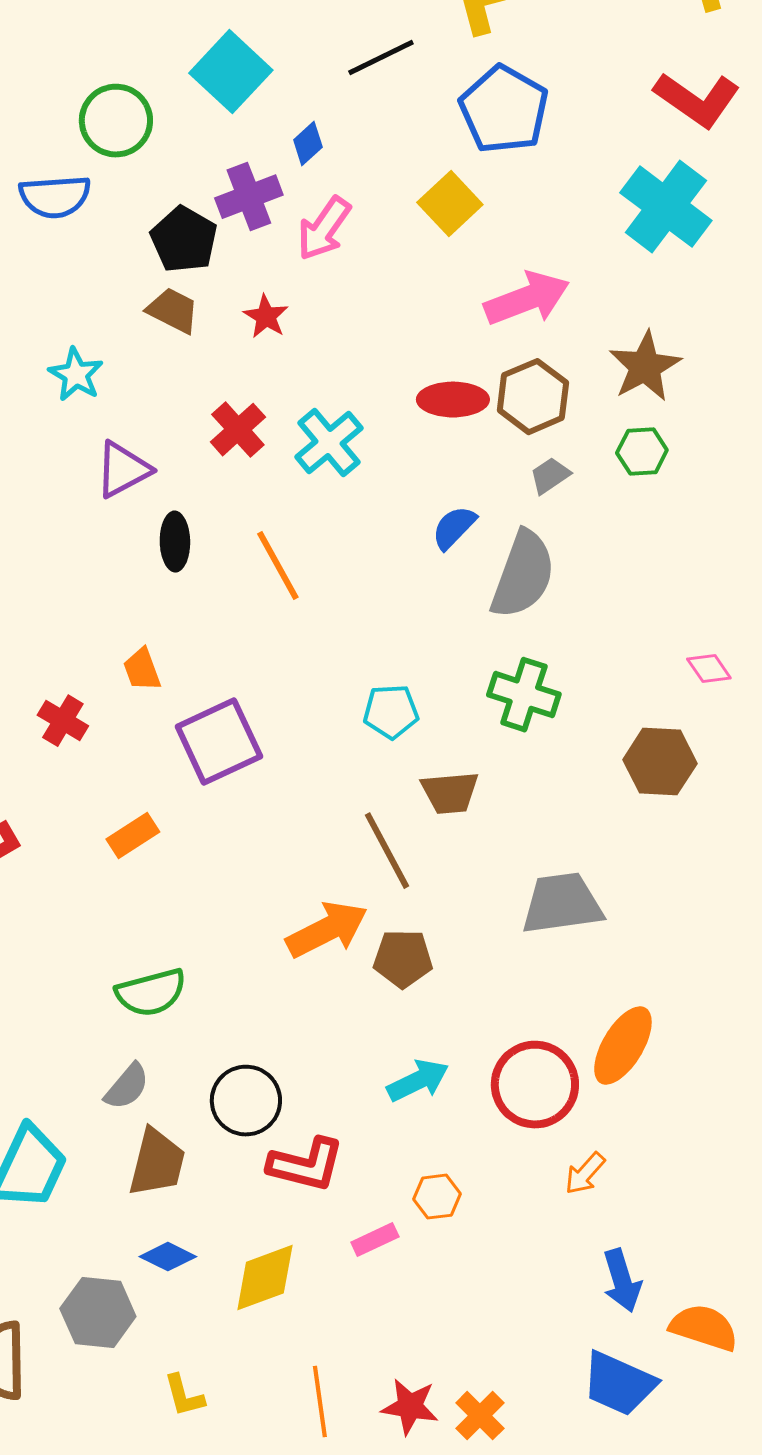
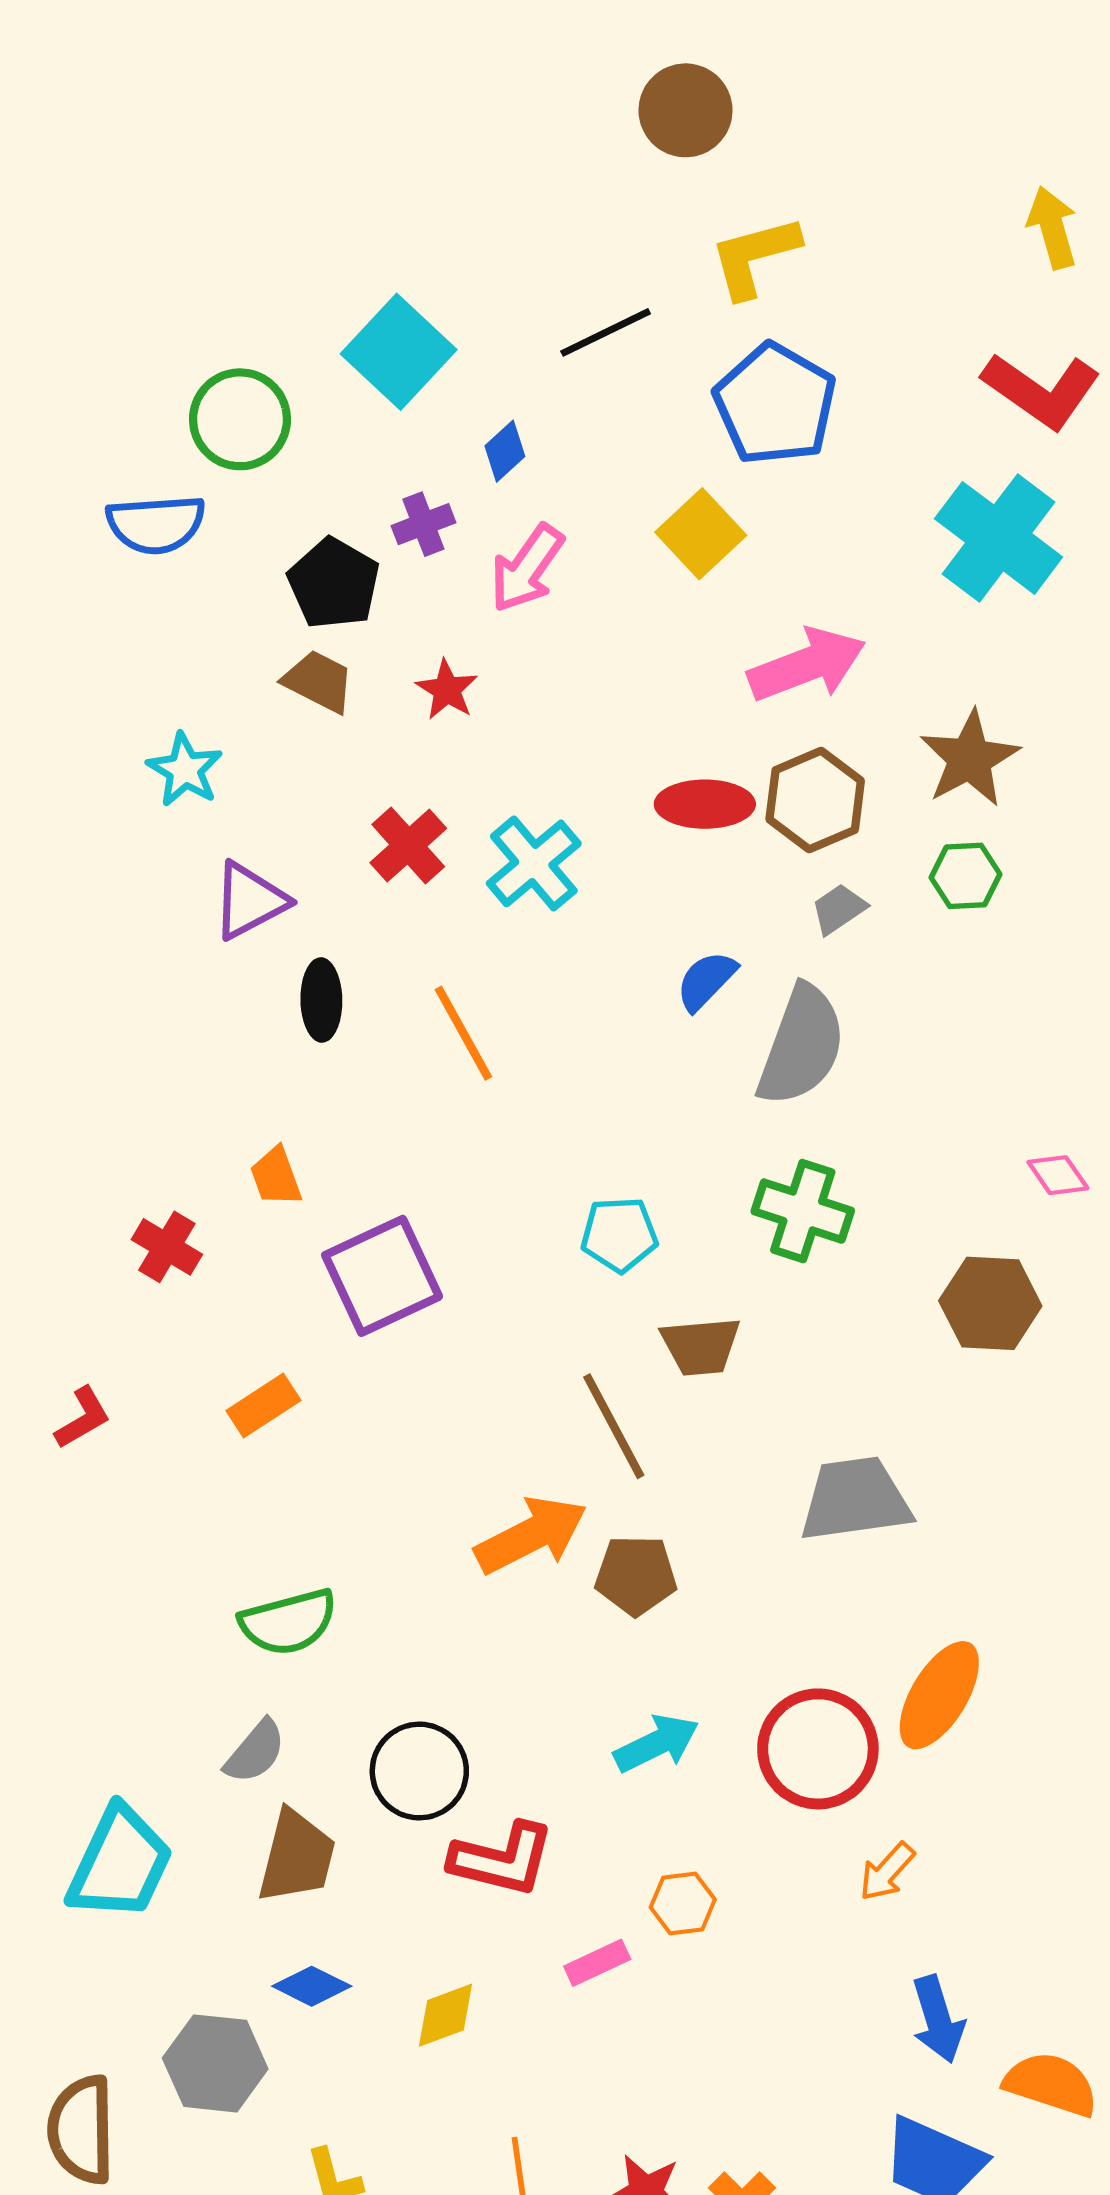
purple cross: (249, 197) -> (423, 524), size x0.7
yellow diamond: (265, 1278) -> (446, 2015), size x0.7

